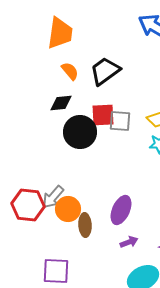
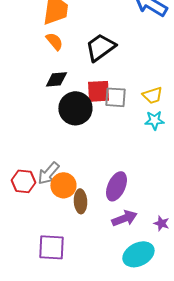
orange semicircle: (70, 71) -> (54, 41), moved
red hexagon: (28, 205) -> (23, 181), size x0.7
purple arrow: (129, 242) -> (124, 218), size x1.4

